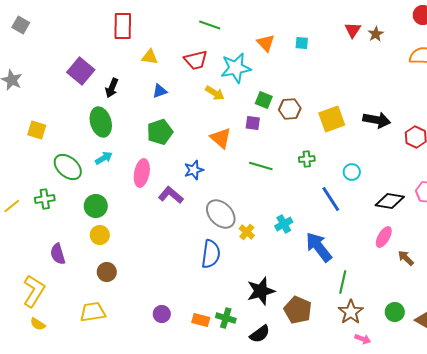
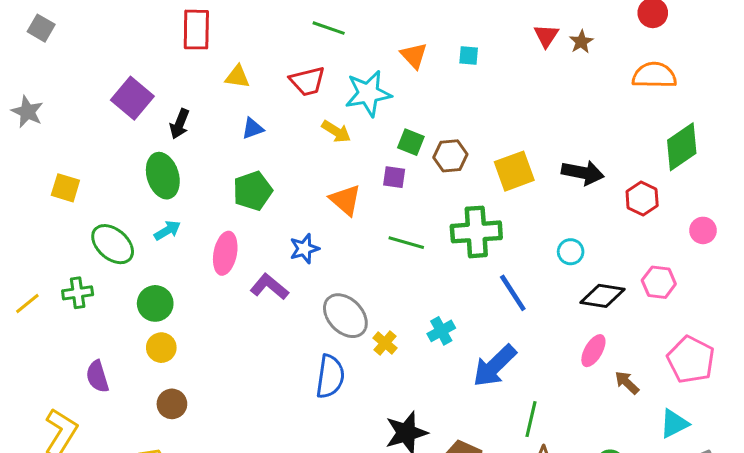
green cross: (307, 159) -> (476, 232), size x2.0
cyan circle: (352, 172) -> (571, 252), moved
blue arrow: (319, 247) -> (495, 366), turned -96

